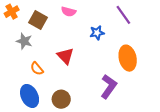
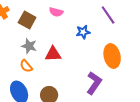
gray star: (24, 41) -> (29, 46), moved
red triangle: (65, 56) -> (53, 54), turned -48

